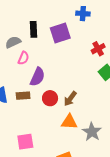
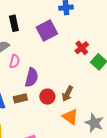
black rectangle: (33, 29) -> (14, 23), moved
red cross: (98, 49) -> (82, 48), moved
orange triangle: (69, 122) -> (70, 117), turned 42

